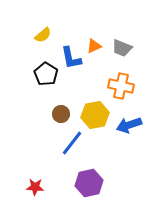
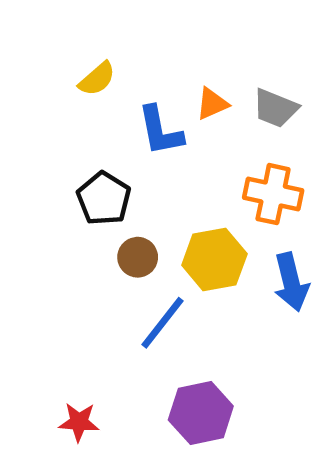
black pentagon: (46, 74) -> (104, 199), moved
blue arrow: (129, 125) -> (291, 282), turned -85

